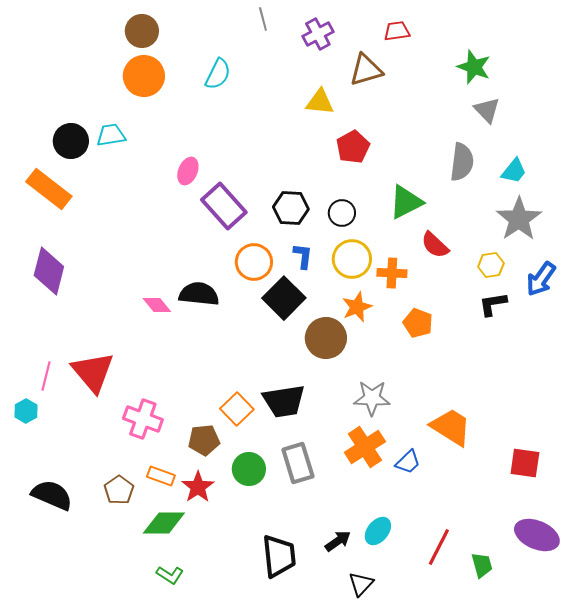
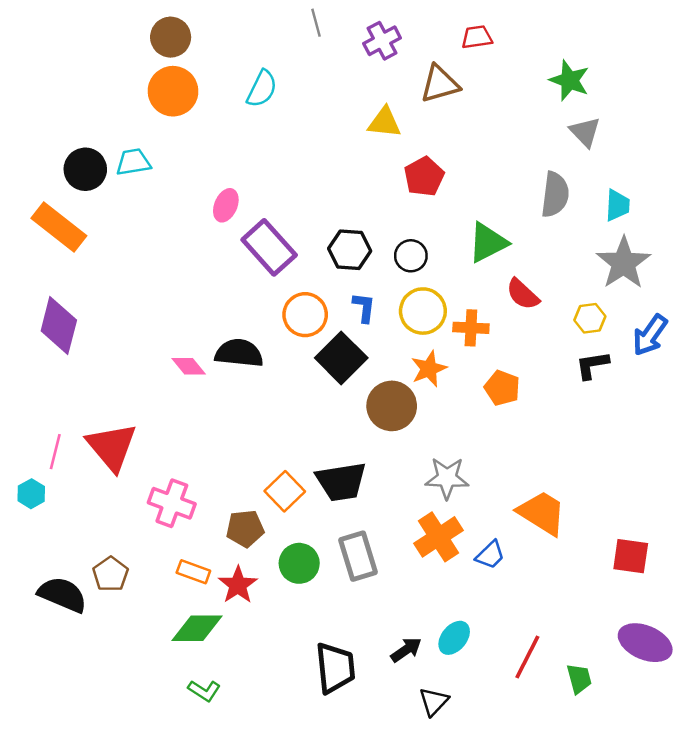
cyan trapezoid: (514, 171) -> (618, 205), turned -36
brown pentagon: (119, 490) -> (111, 574), moved

